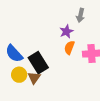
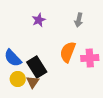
purple star: (66, 31) -> (39, 20), moved
orange semicircle: (69, 48) -> (68, 52), size x1.5

